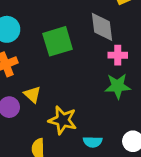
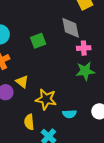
green square: (58, 41) -> (38, 41), size x0.7

